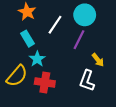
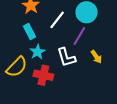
white L-shape: (87, 81) -> (66, 57), moved, turned -40

